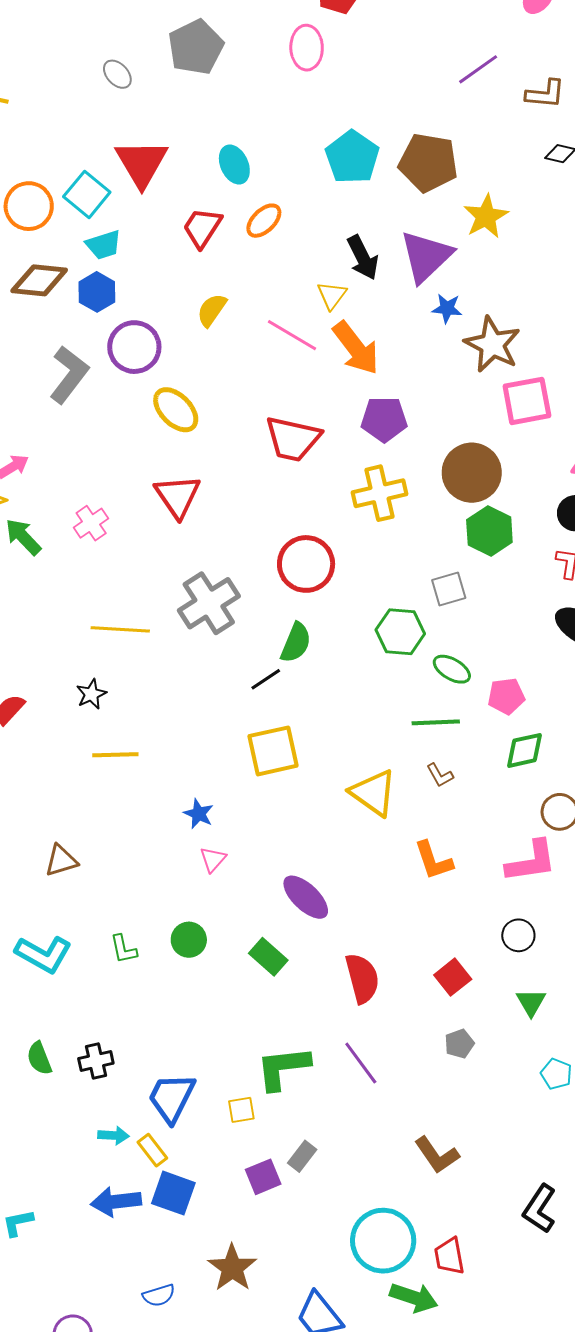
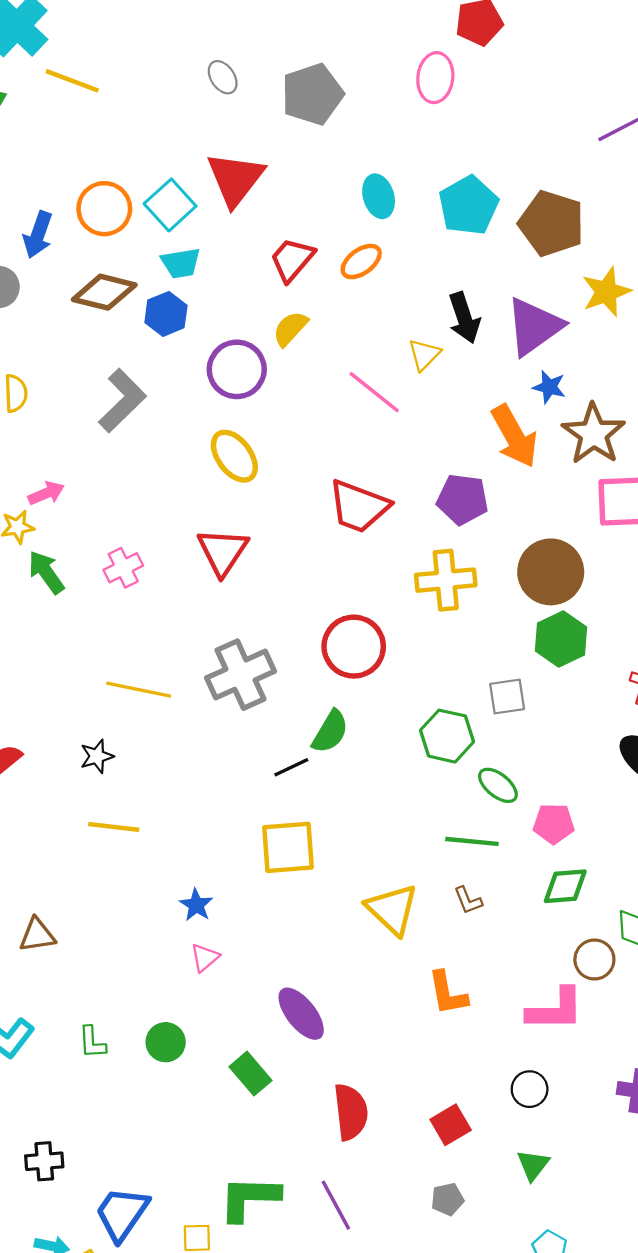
gray pentagon: (196, 47) -> (312, 94), moved
cyan ellipse: (234, 165) -> (379, 196), moved
yellow semicircle: (212, 310) -> (290, 329), moved
purple circle: (134, 347) -> (237, 369), moved
orange arrow: (356, 348) -> (514, 436), moved

